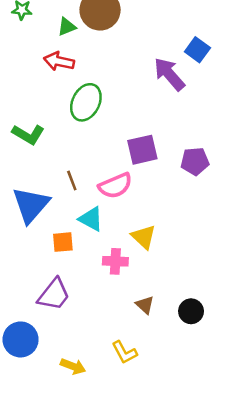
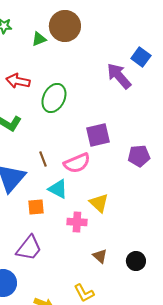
red arrow: (59, 61) -> (18, 81), moved
purple pentagon: (195, 161) -> (139, 156), moved

